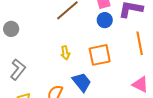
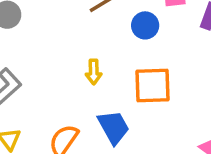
blue circle: (105, 20) -> (145, 25), moved

